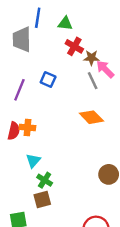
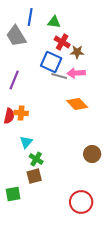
gray trapezoid: (22, 39) -> (16, 36), turned -30
pink arrow: (105, 69) -> (76, 73), moved, turned -48
blue square: (48, 79) -> (51, 62), moved, size x1.5
gray line: (93, 81) -> (59, 76), moved, turned -49

